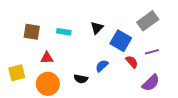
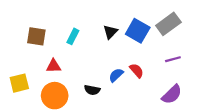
cyan rectangle: (64, 32) -> (73, 36), turned -72
blue square: (121, 41) -> (138, 31), moved
red semicircle: (132, 62) -> (137, 71), moved

